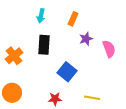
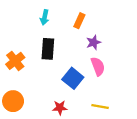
pink semicircle: (109, 49) -> (98, 66), moved

